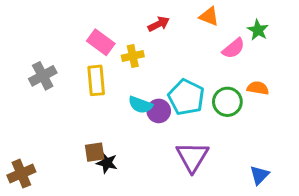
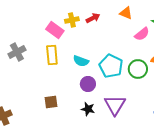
yellow cross: (133, 56) -> (72, 20), moved
cyan semicircle: (140, 105) -> (81, 61), moved
purple circle: (159, 111) -> (88, 84), moved
black star: (107, 163) -> (88, 109), moved

